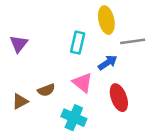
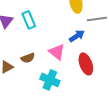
cyan rectangle: (78, 43) -> (29, 20), moved, turned -36

